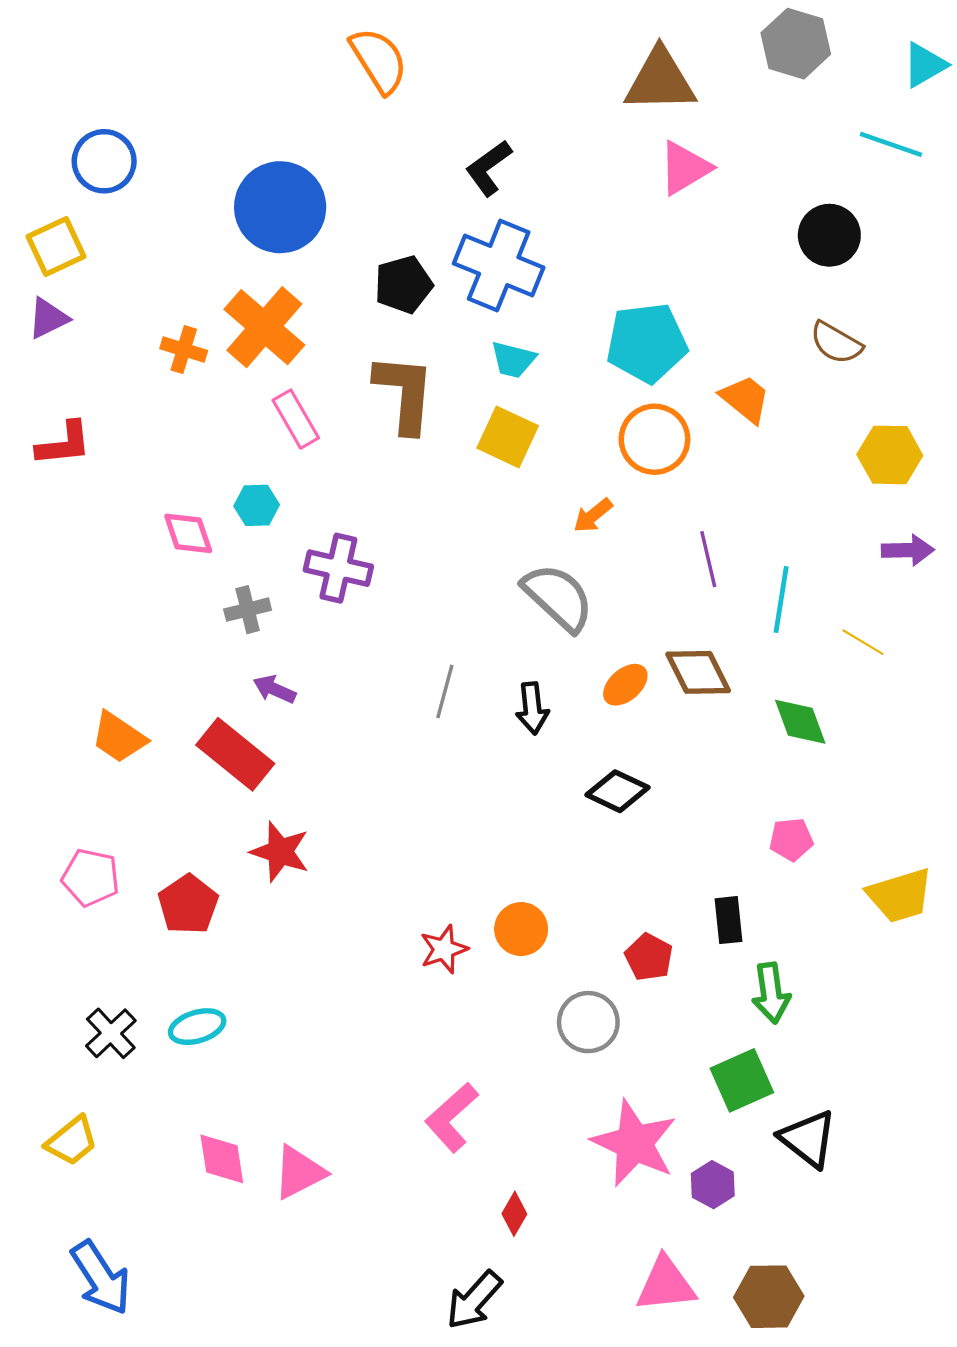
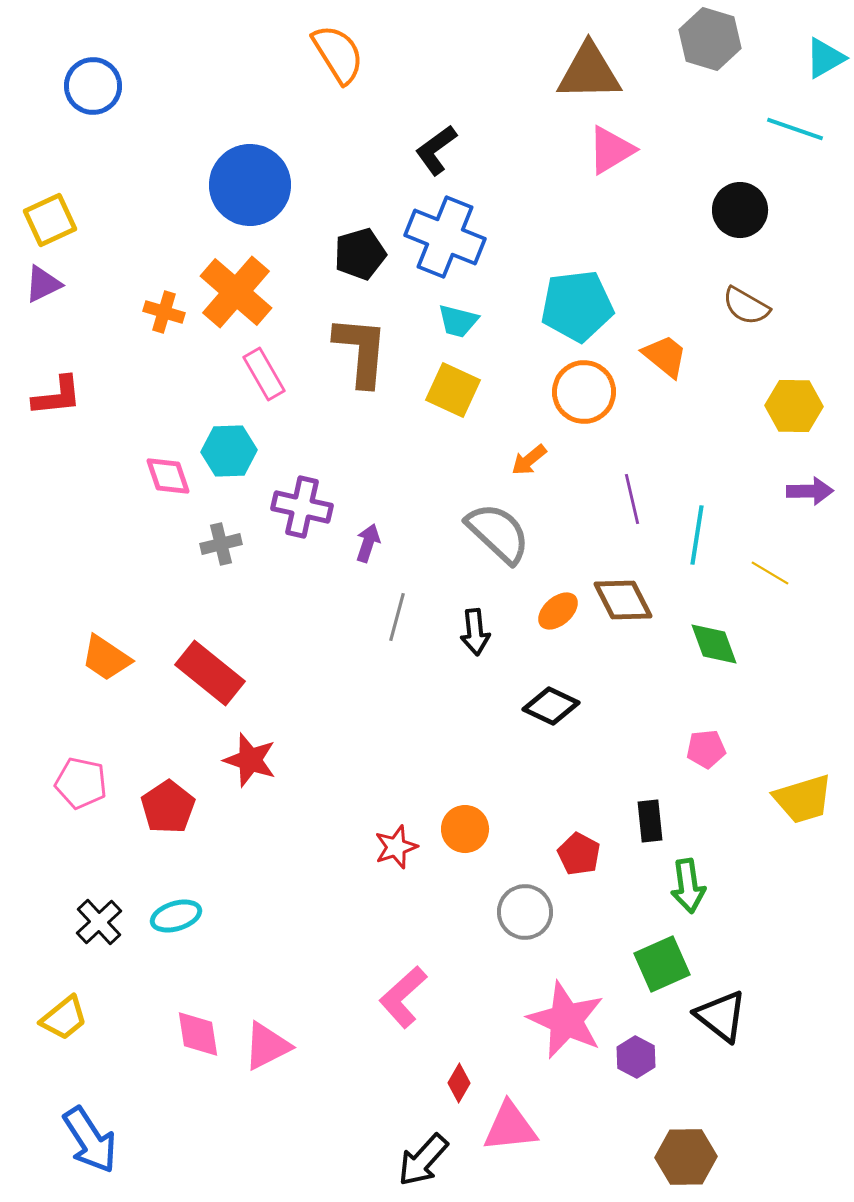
blue circle: (104, 161) -> (93, 86), moved
cyan hexagon: (257, 505) -> (229, 451), size x1.4
purple arrow: (274, 689) -> (368, 543), moved, turned 84
pink triangle: (666, 1284) -> (510, 1127), moved

